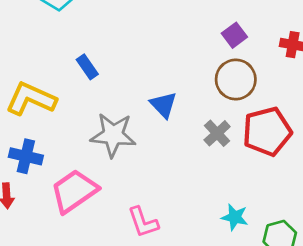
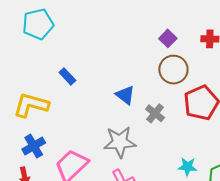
gray cross: (217, 133) -> (155, 113), moved
gray star: (113, 135) -> (120, 142), moved
blue cross: (26, 156) -> (34, 146), turned -35

